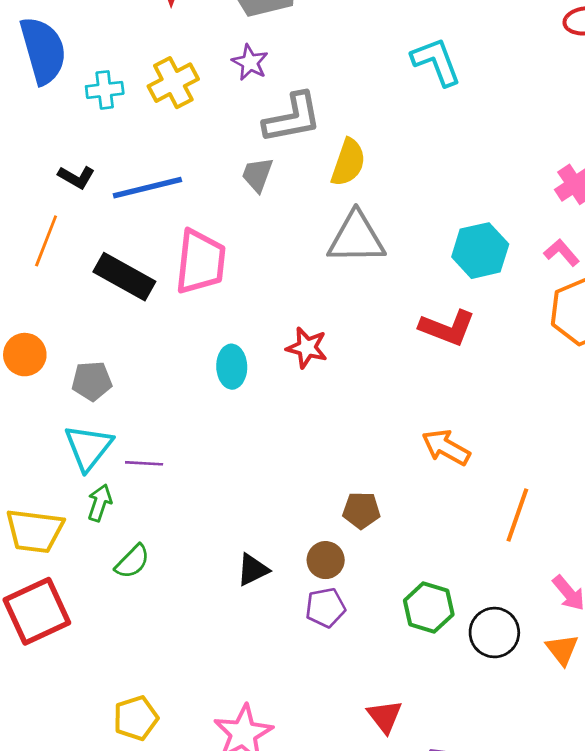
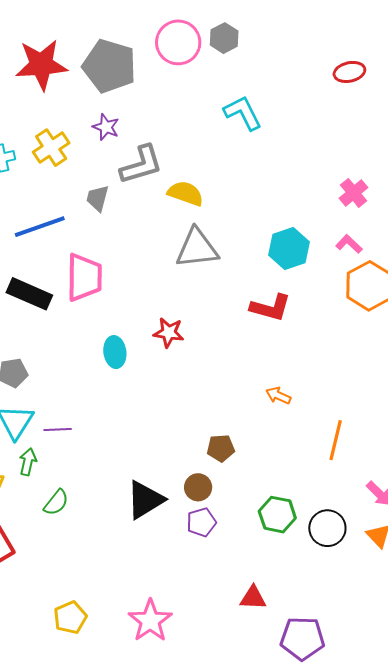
yellow semicircle: (348, 162) -> (186, 193), turned -84
gray trapezoid: (257, 175) -> (98, 198), moved
orange arrow: (446, 447) -> (278, 396), size x0.7
black triangle: (253, 570) -> (145, 500), size x1.6
red triangle: (385, 716) -> (253, 598), turned -44

